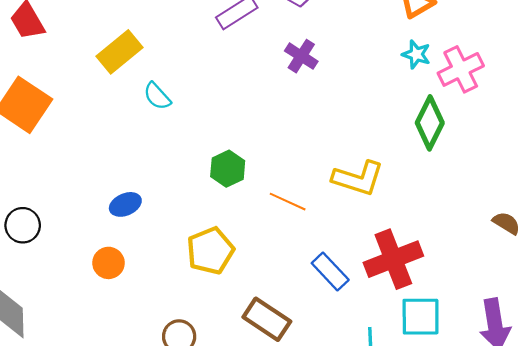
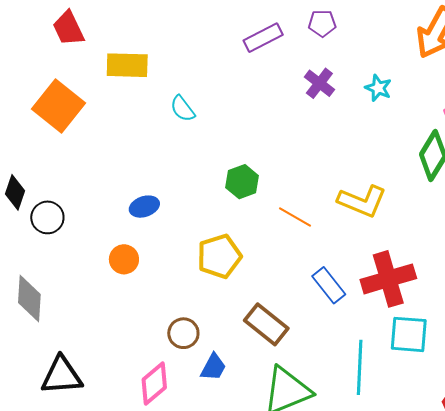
yellow rectangle: (119, 52) -> (127, 65), moved, turned 36
cyan star: (416, 54) -> (378, 88), moved

